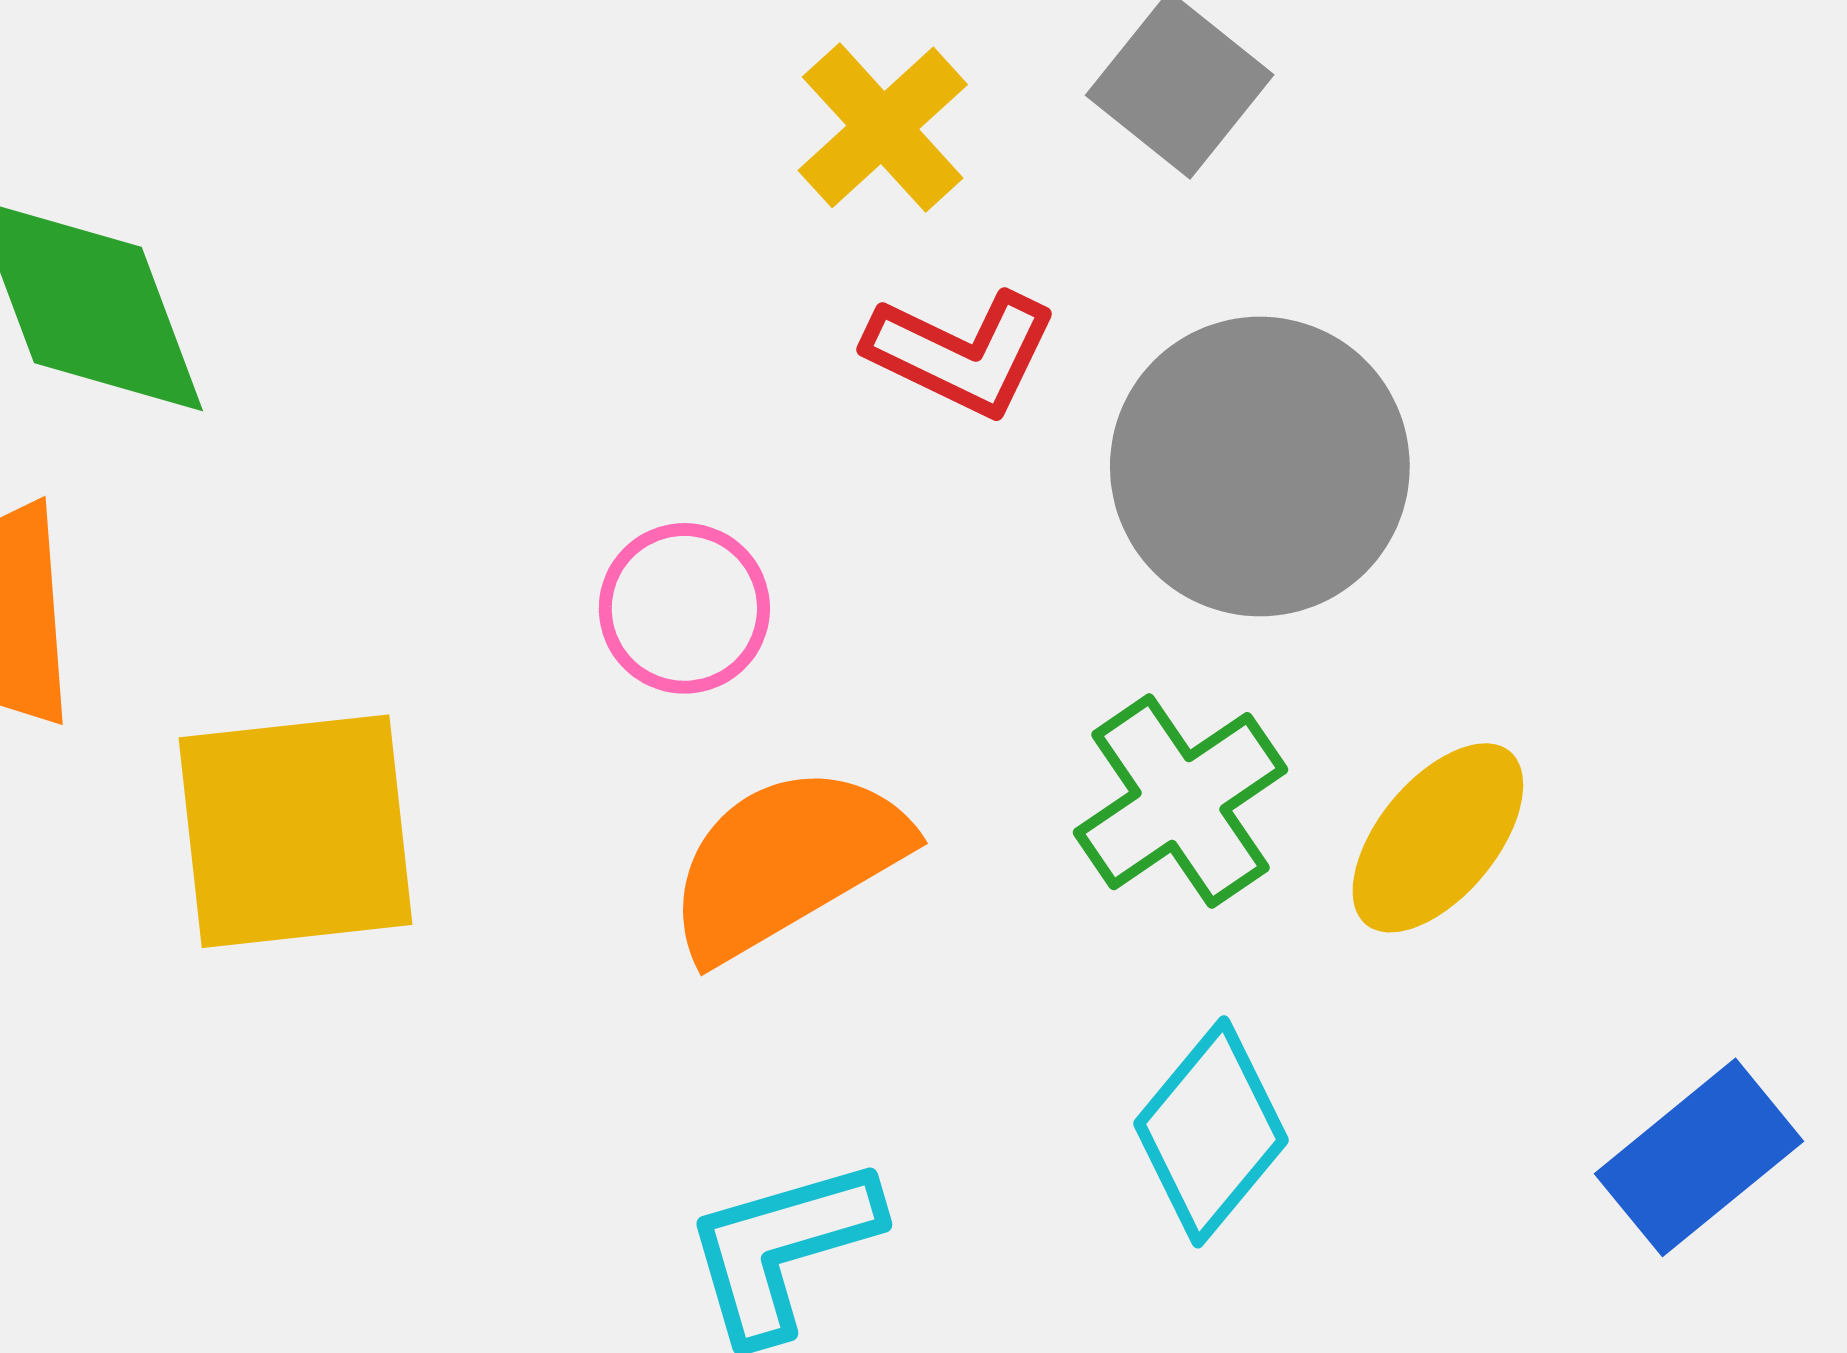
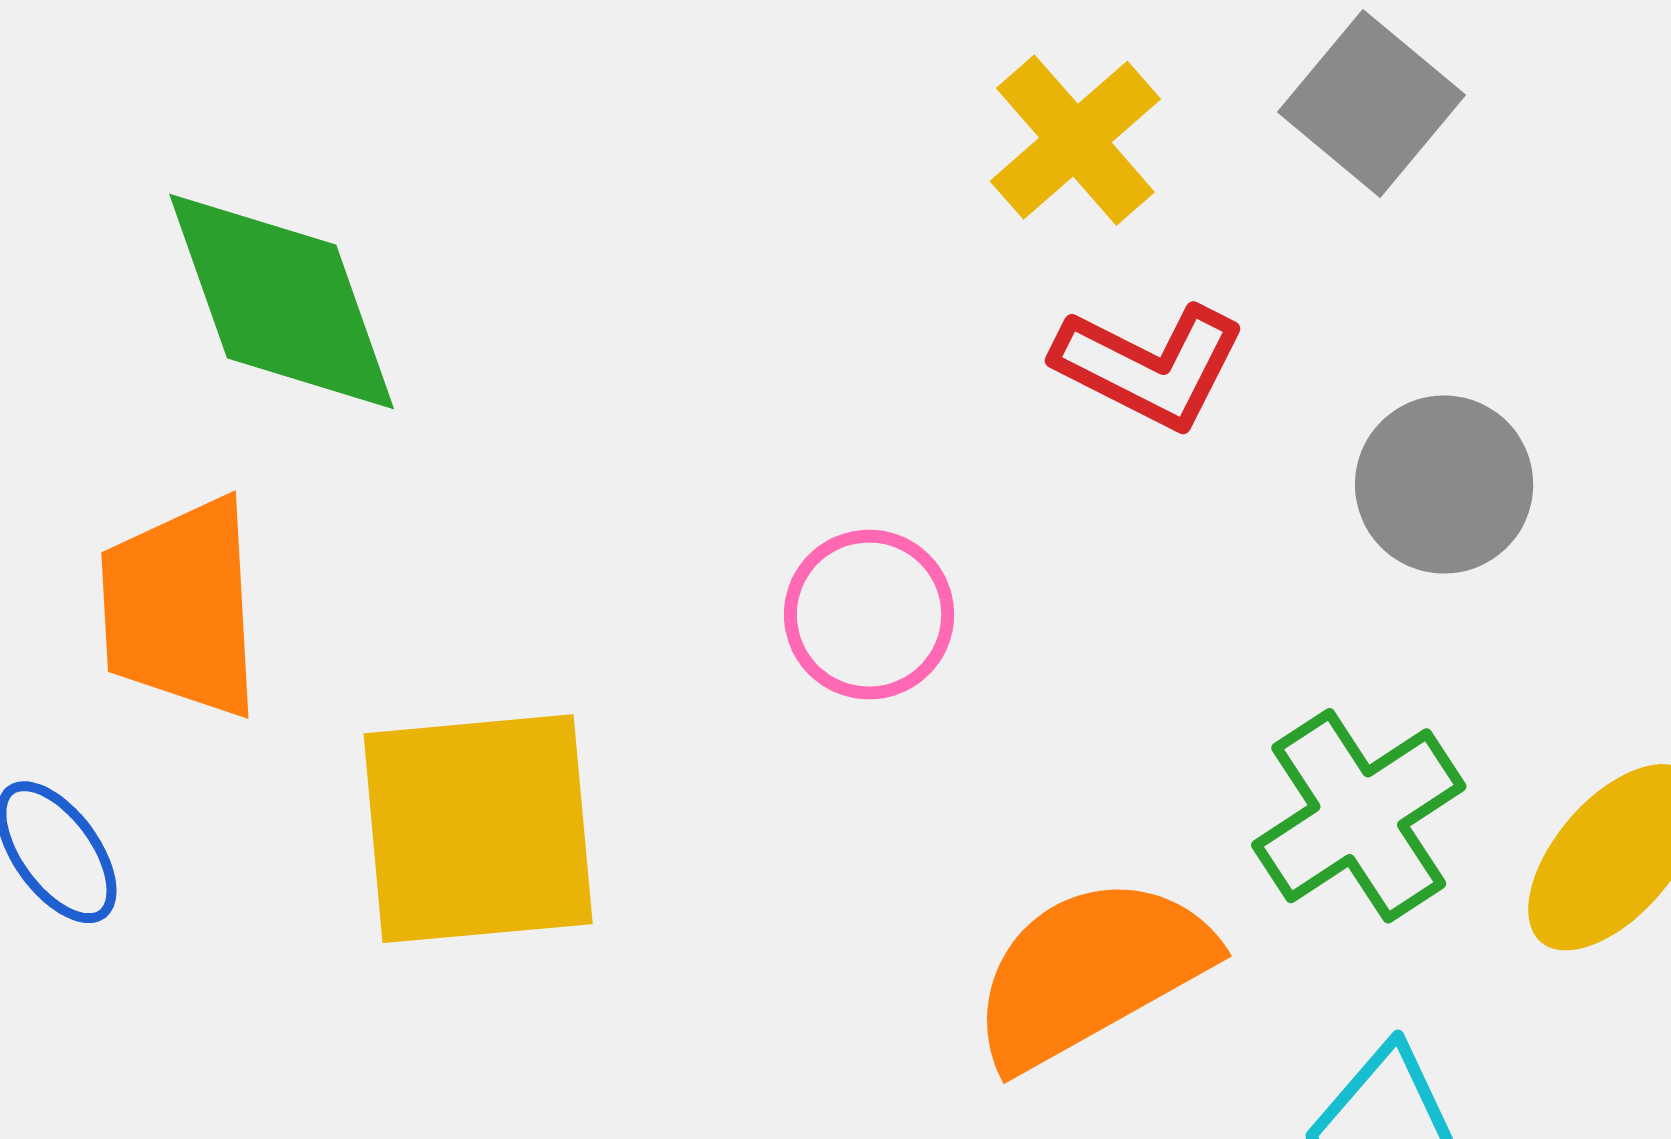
gray circle: (1260, 467) -> (1444, 484), size x0.6
orange semicircle: (786, 862) -> (1091, 972), moved

